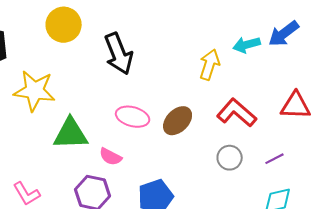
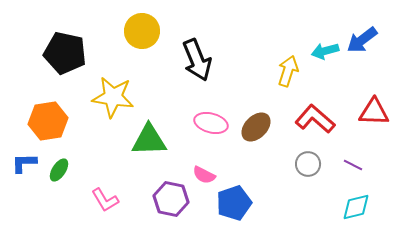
pink semicircle: (111, 157) -> (204, 175), moved
purple line: (275, 159) -> (353, 165), turned 54

